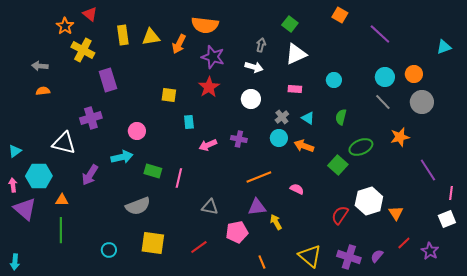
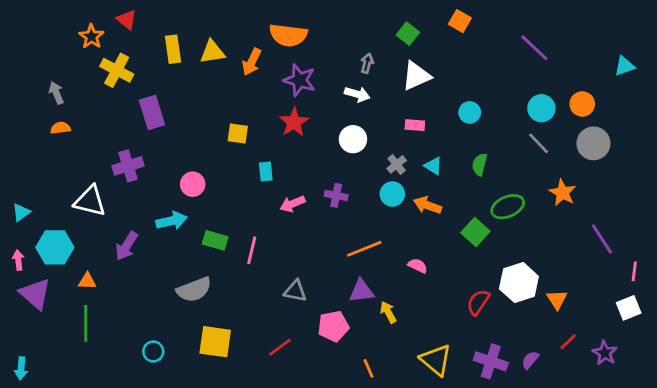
orange square: (340, 15) -> (460, 21), moved
gray arrow: (40, 66) -> (56, 93), turned 63
orange star: (400, 137) -> (563, 193), turned -30

